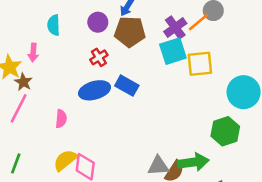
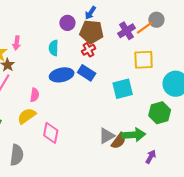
cyan semicircle: (54, 25) -> (54, 48), moved
cyan square: (173, 51) -> (123, 89), moved
red cross: (99, 57) -> (89, 50), moved
yellow semicircle: (65, 160) -> (27, 116), moved
gray triangle: (158, 166) -> (107, 136), turned -30

